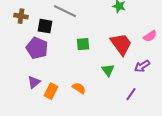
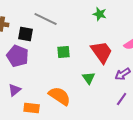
orange semicircle: (79, 88) -> (60, 96), size x1.6
orange rectangle: (51, 91) -> (32, 108), moved, turned 70
purple line: (131, 94) -> (122, 99), moved

